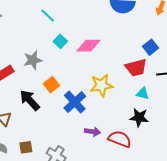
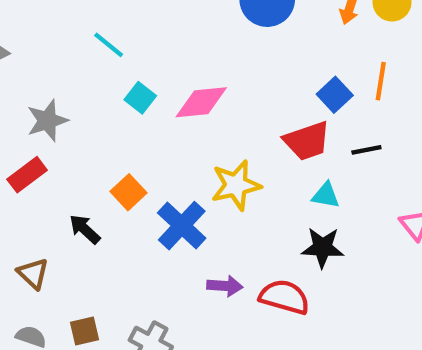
gray star: (33, 60) -> (47, 121), moved
black arrow: (30, 100) -> (85, 229), size x0.7

